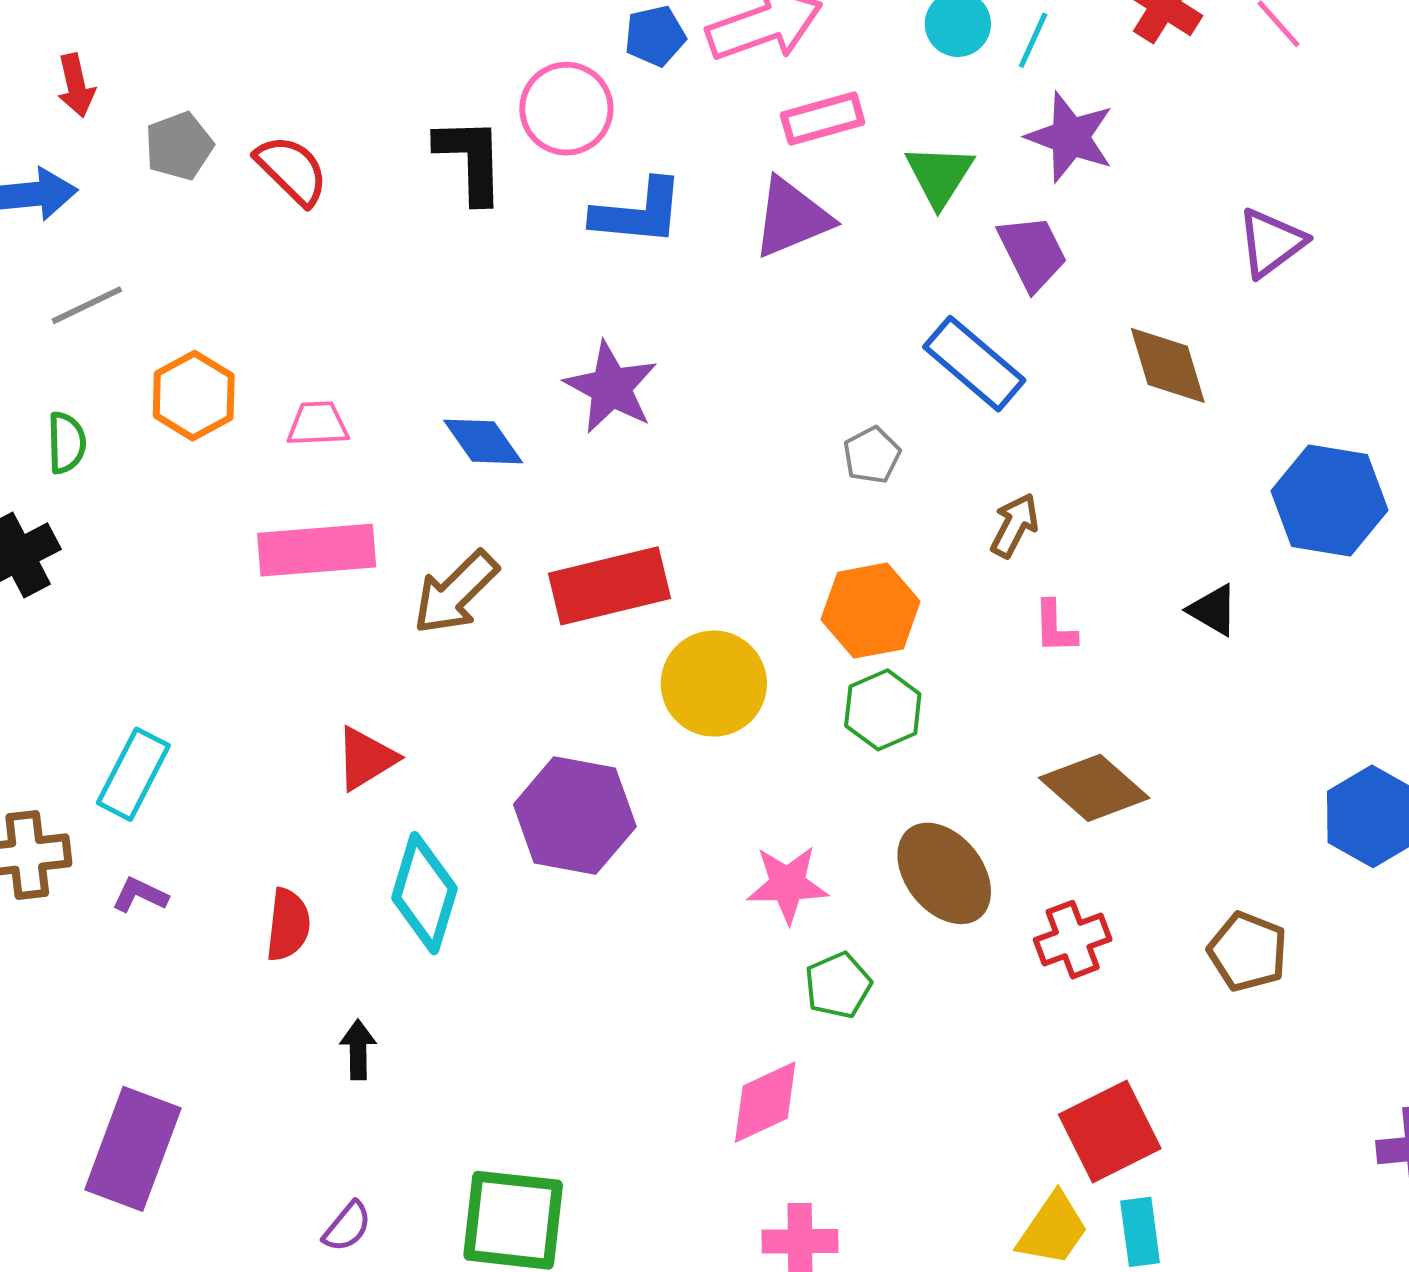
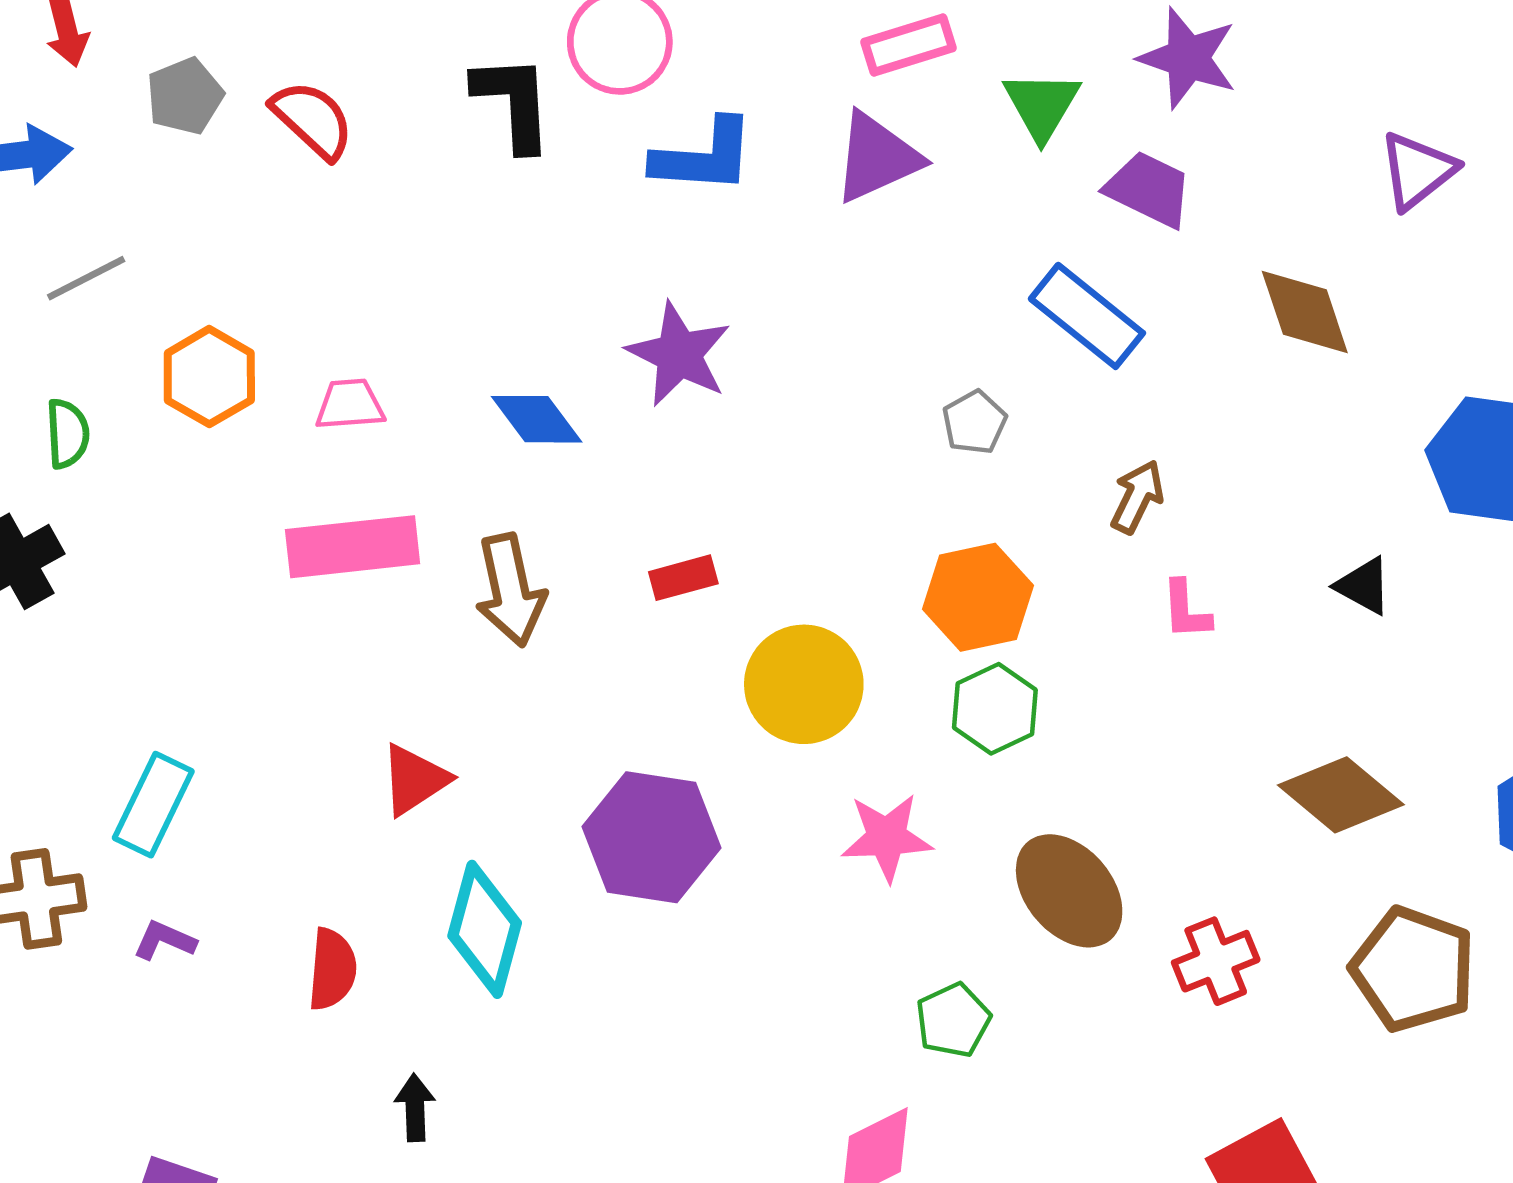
purple trapezoid: (1032, 253) -> (1149, 189), turned -36
red rectangle: (609, 586) -> (683, 578), size x0.5
brown arrow: (456, 593) -> (510, 590), turned -56
brown diamond: (1094, 788) -> (1341, 795), moved
pink star: (788, 884) -> (887, 837), moved
brown pentagon: (1248, 952) -> (1413, 969), size x1.4

